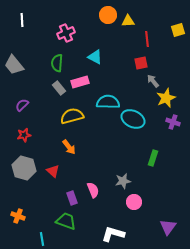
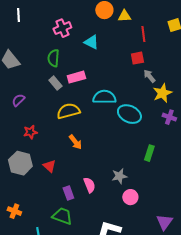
cyan triangle: (95, 57) -> (91, 42), moved
red star: (24, 135) -> (30, 132), moved
orange arrow: (69, 147) -> (75, 142), moved

